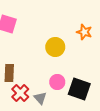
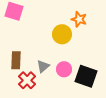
orange star: (84, 32) -> (79, 19), moved
gray triangle: (40, 98) -> (43, 66), moved, turned 32

